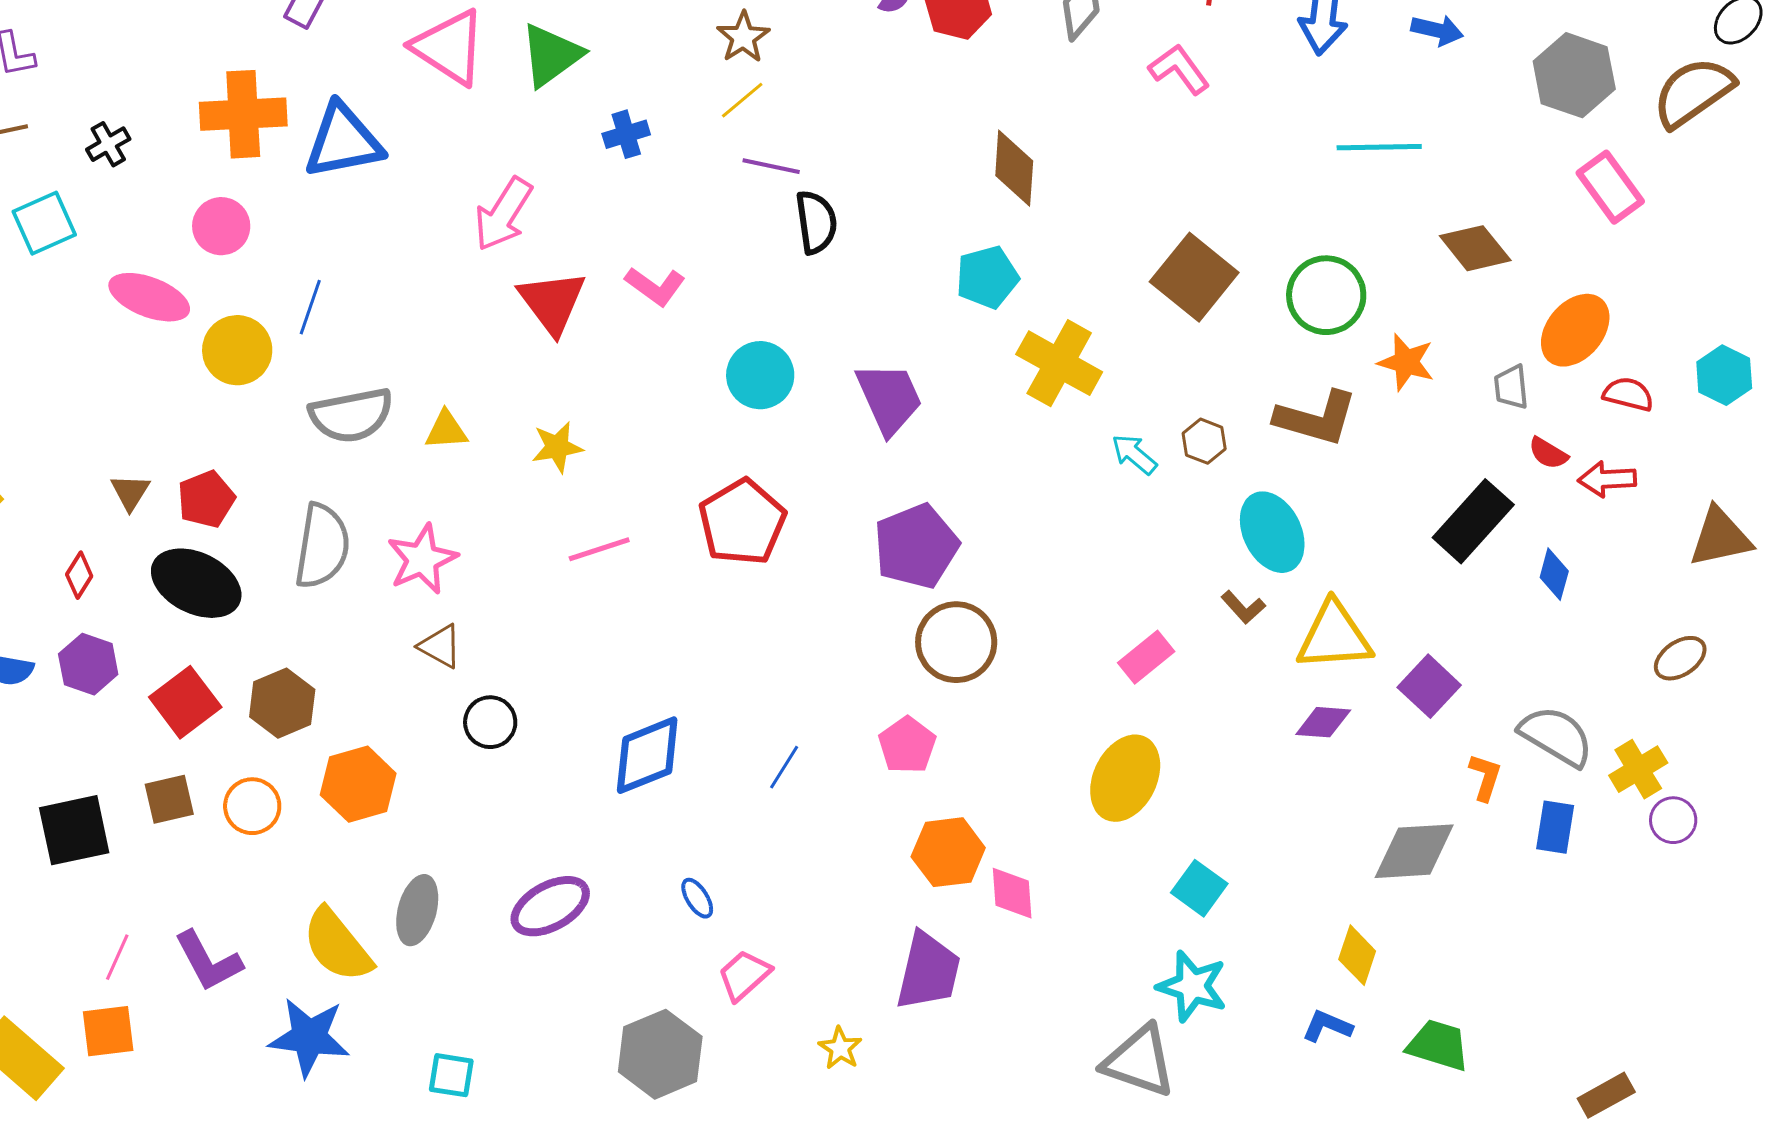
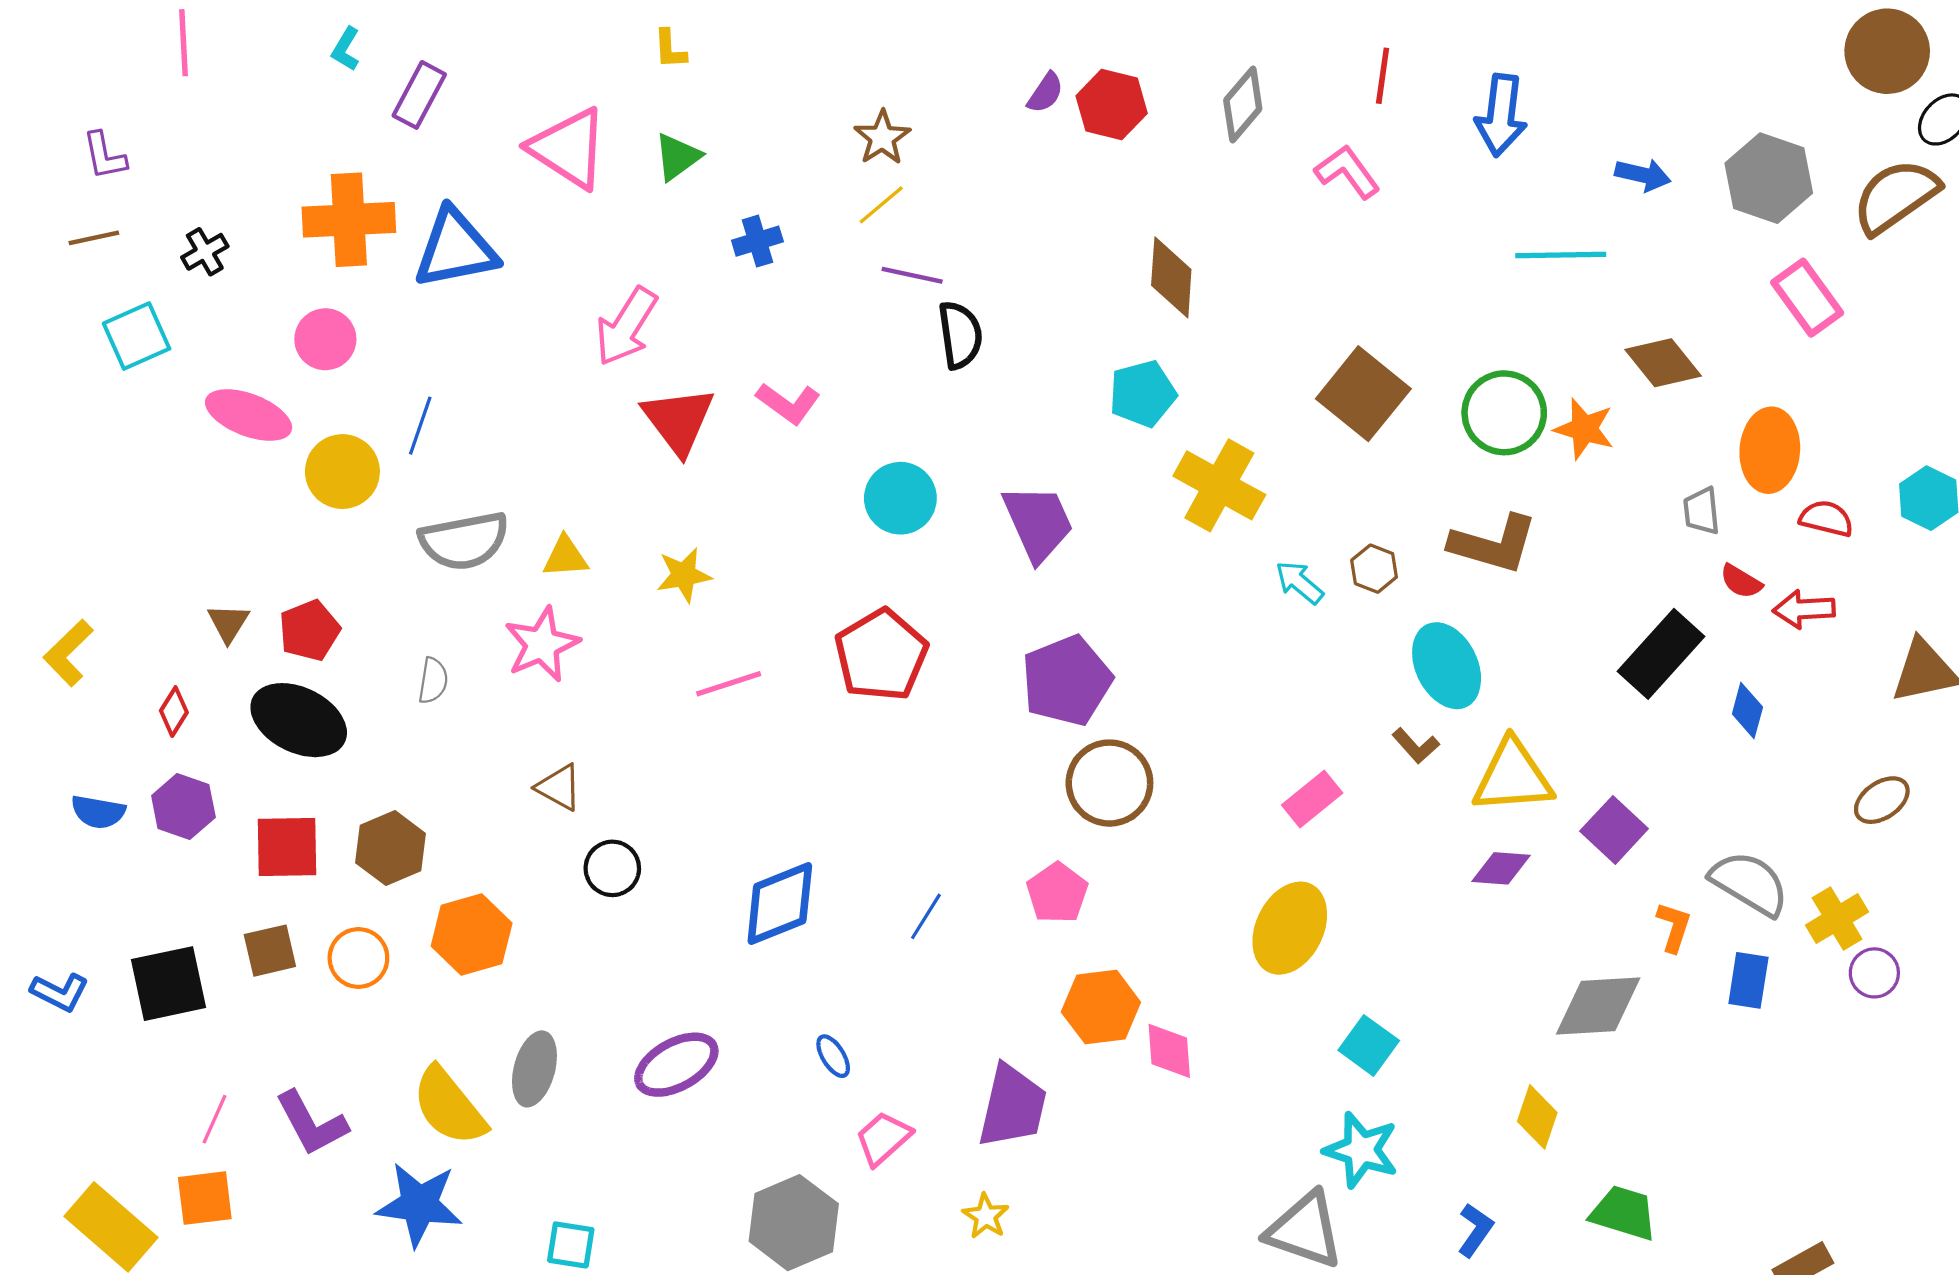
blue arrow: (1437, 30) -> (1643, 175), moved
green triangle: (551, 55) -> (677, 157), size x0.7
orange ellipse: (1575, 330) -> (1770, 450), turned -36
orange star: (1406, 362) -> (1584, 429), moved
gray semicircle: (322, 546) -> (433, 681), size x0.5
pink star: (422, 559) -> (542, 644), moved
red square: (185, 702) -> (287, 847), turned 36
purple trapezoid: (928, 971) -> (1012, 1106), moved
blue L-shape: (1327, 1026) -> (1475, 1230), moved, turned 102

